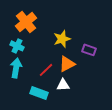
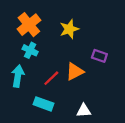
yellow star: (62, 39) -> (69, 29), moved
cyan cross: (17, 46) -> (30, 50), moved
white triangle: (63, 85) -> (84, 111), moved

